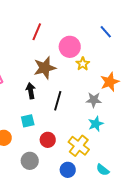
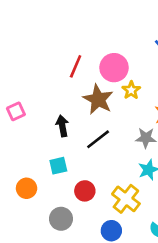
red line: (37, 32) -> (76, 66), moved
brown star: (45, 68) -> (98, 99), moved, turned -30
black line: (58, 101) -> (98, 139), turned 36

